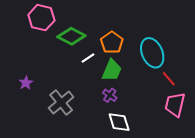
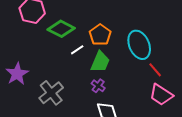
purple star: (26, 83) -> (17, 74), size x1.6
pink trapezoid: (175, 105) -> (161, 95), turned -70

